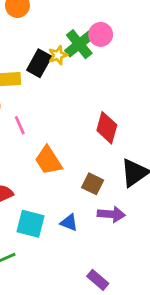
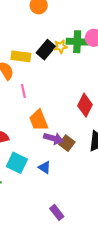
green cross: (79, 44) -> (77, 42), turned 30
purple arrow: (111, 214) -> (53, 138), moved

